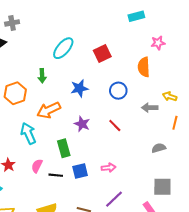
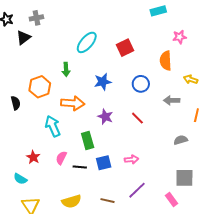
yellow arrow: (170, 96) -> (191, 79), moved
orange arrow: (49, 110) -> (73, 103), turned -150

